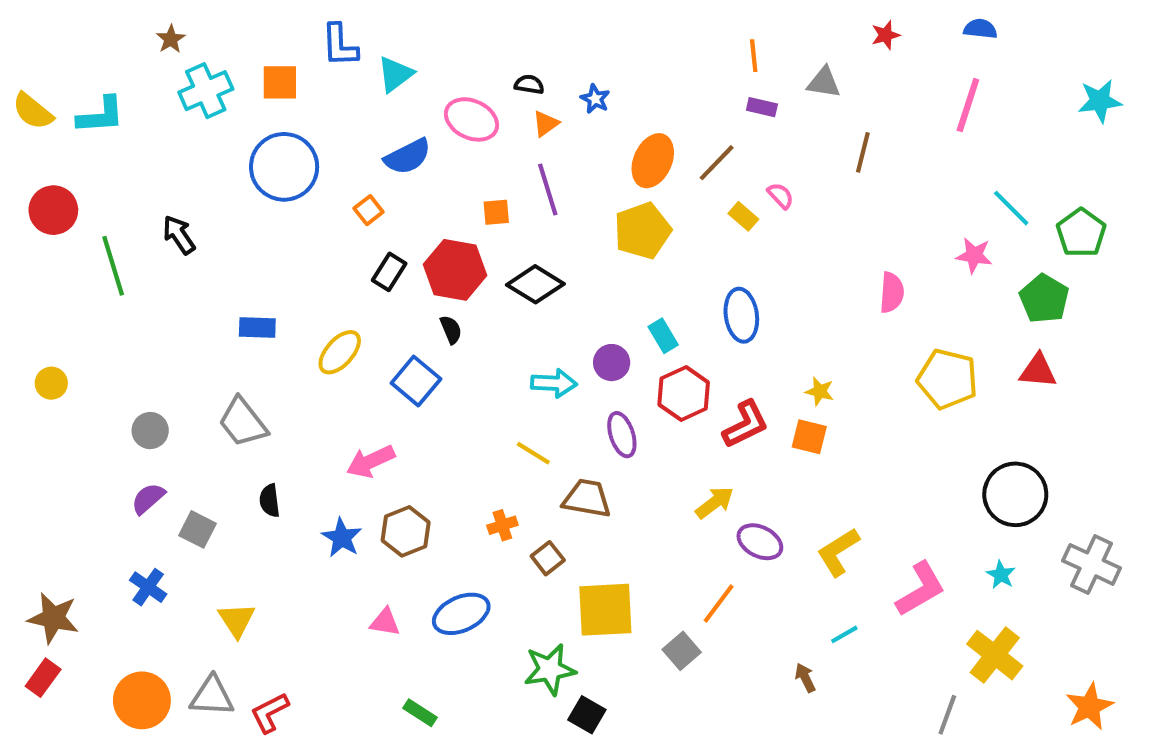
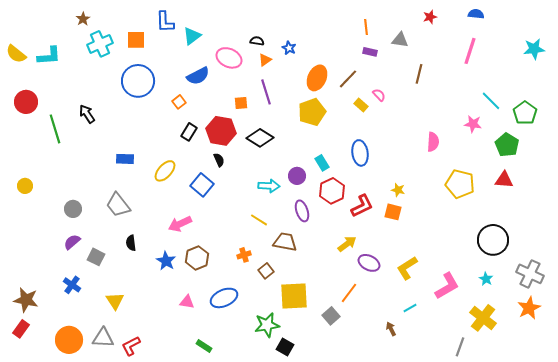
orange star: (1089, 707) -> (529, 308), moved

